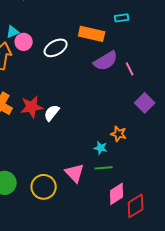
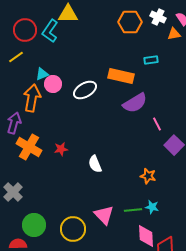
pink line: (130, 69) -> (157, 124), moved
red star: (32, 107) -> (61, 149), size x0.6
white semicircle: (52, 113) -> (95, 164), moved, turned -60
cyan star: (101, 148) -> (152, 207), moved
pink diamond: (117, 194) -> (146, 236), turned -60

